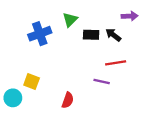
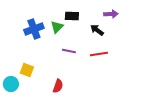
green triangle: (70, 20) -> (57, 27), moved
black rectangle: (91, 35) -> (72, 16), moved
purple line: (102, 82) -> (69, 51), moved

